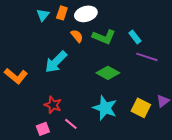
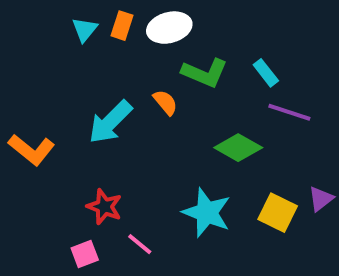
orange semicircle: (77, 36) -> (165, 102), moved
green diamond: (108, 73) -> (238, 148), moved

